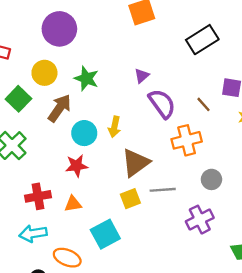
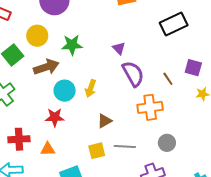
purple triangle: (142, 76) -> (119, 48), turned -40
green star: (86, 78) -> (72, 45), turned -30
brown arrow: (60, 108) -> (46, 67), turned 30
brown triangle: (135, 163) -> (105, 121), size x0.6

